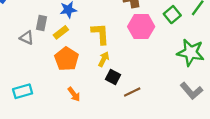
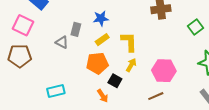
pink hexagon: (141, 27) -> (164, 71), moved
yellow rectangle: (61, 32) -> (102, 40), moved
orange pentagon: (66, 59) -> (97, 63), turned 30
black square: (113, 77) -> (115, 81), moved

